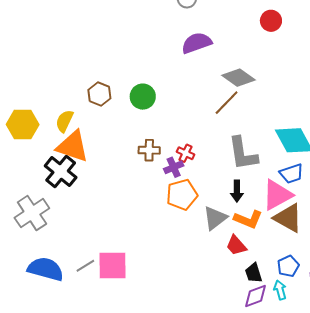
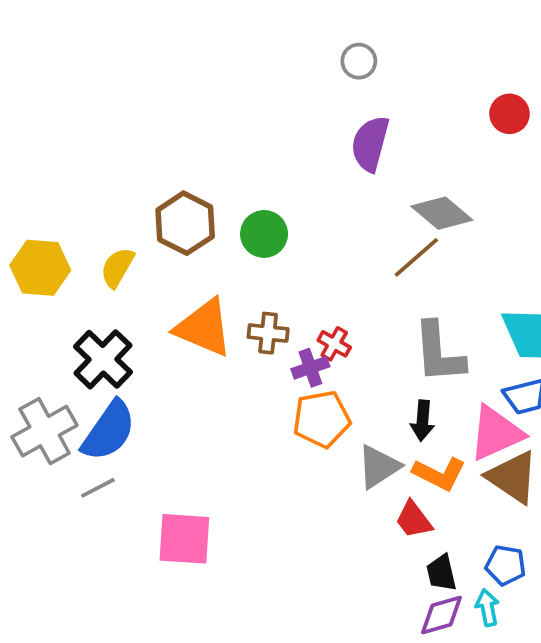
purple semicircle: (197, 43) -> (370, 144), turned -60
brown hexagon: (99, 94) -> (185, 223), size x1.4
orange triangle: (73, 146) -> (204, 328), moved
gray line: (85, 266) -> (98, 488), moved
blue pentagon: (288, 266) -> (506, 565), turned 30
blue semicircle: (46, 269) -> (109, 431), moved, turned 105

